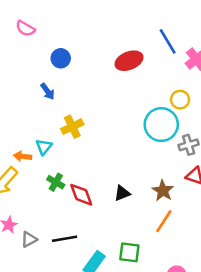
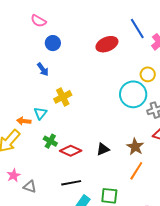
pink semicircle: (25, 28) -> (39, 21), moved
red diamond: (81, 195) -> (71, 151), turned -45
gray triangle: (29, 239) -> (30, 187), turned 48
black line: (65, 239) -> (71, 183), moved

